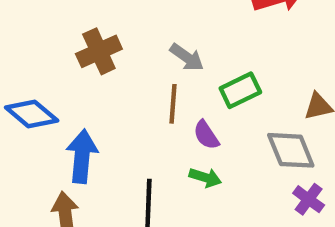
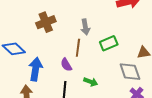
gray arrow: (187, 57) -> (85, 27), turned 42
purple semicircle: (206, 135) -> (66, 65), moved

